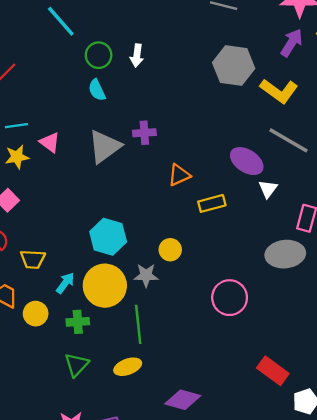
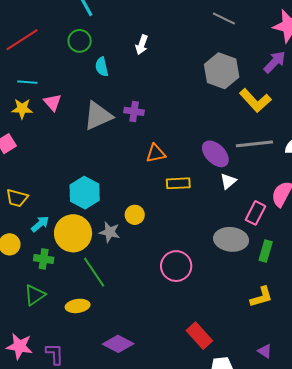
green circle: (99, 55) -> (80, 41), moved
gray line: (289, 140) -> (254, 144), turned -48
green line: (138, 324) -> (94, 272), turned -40

